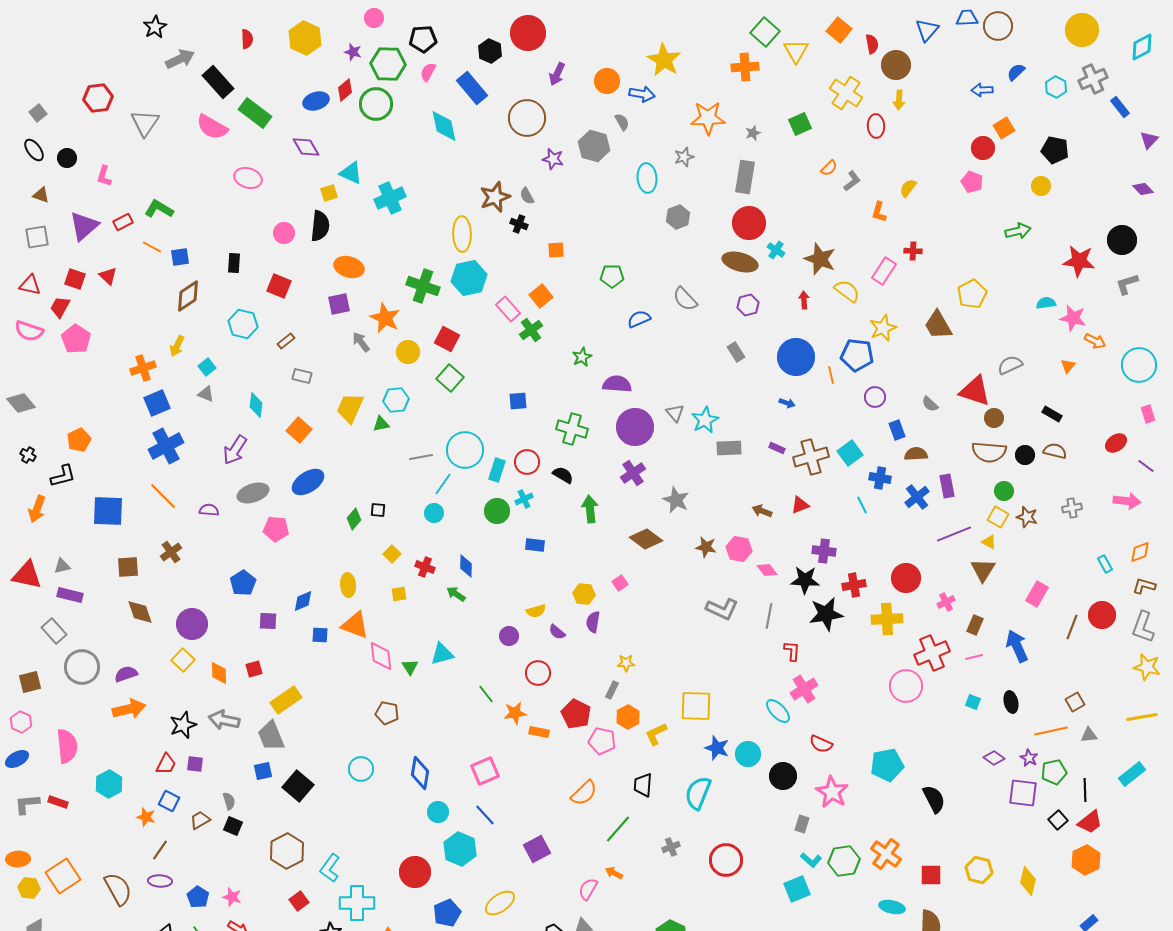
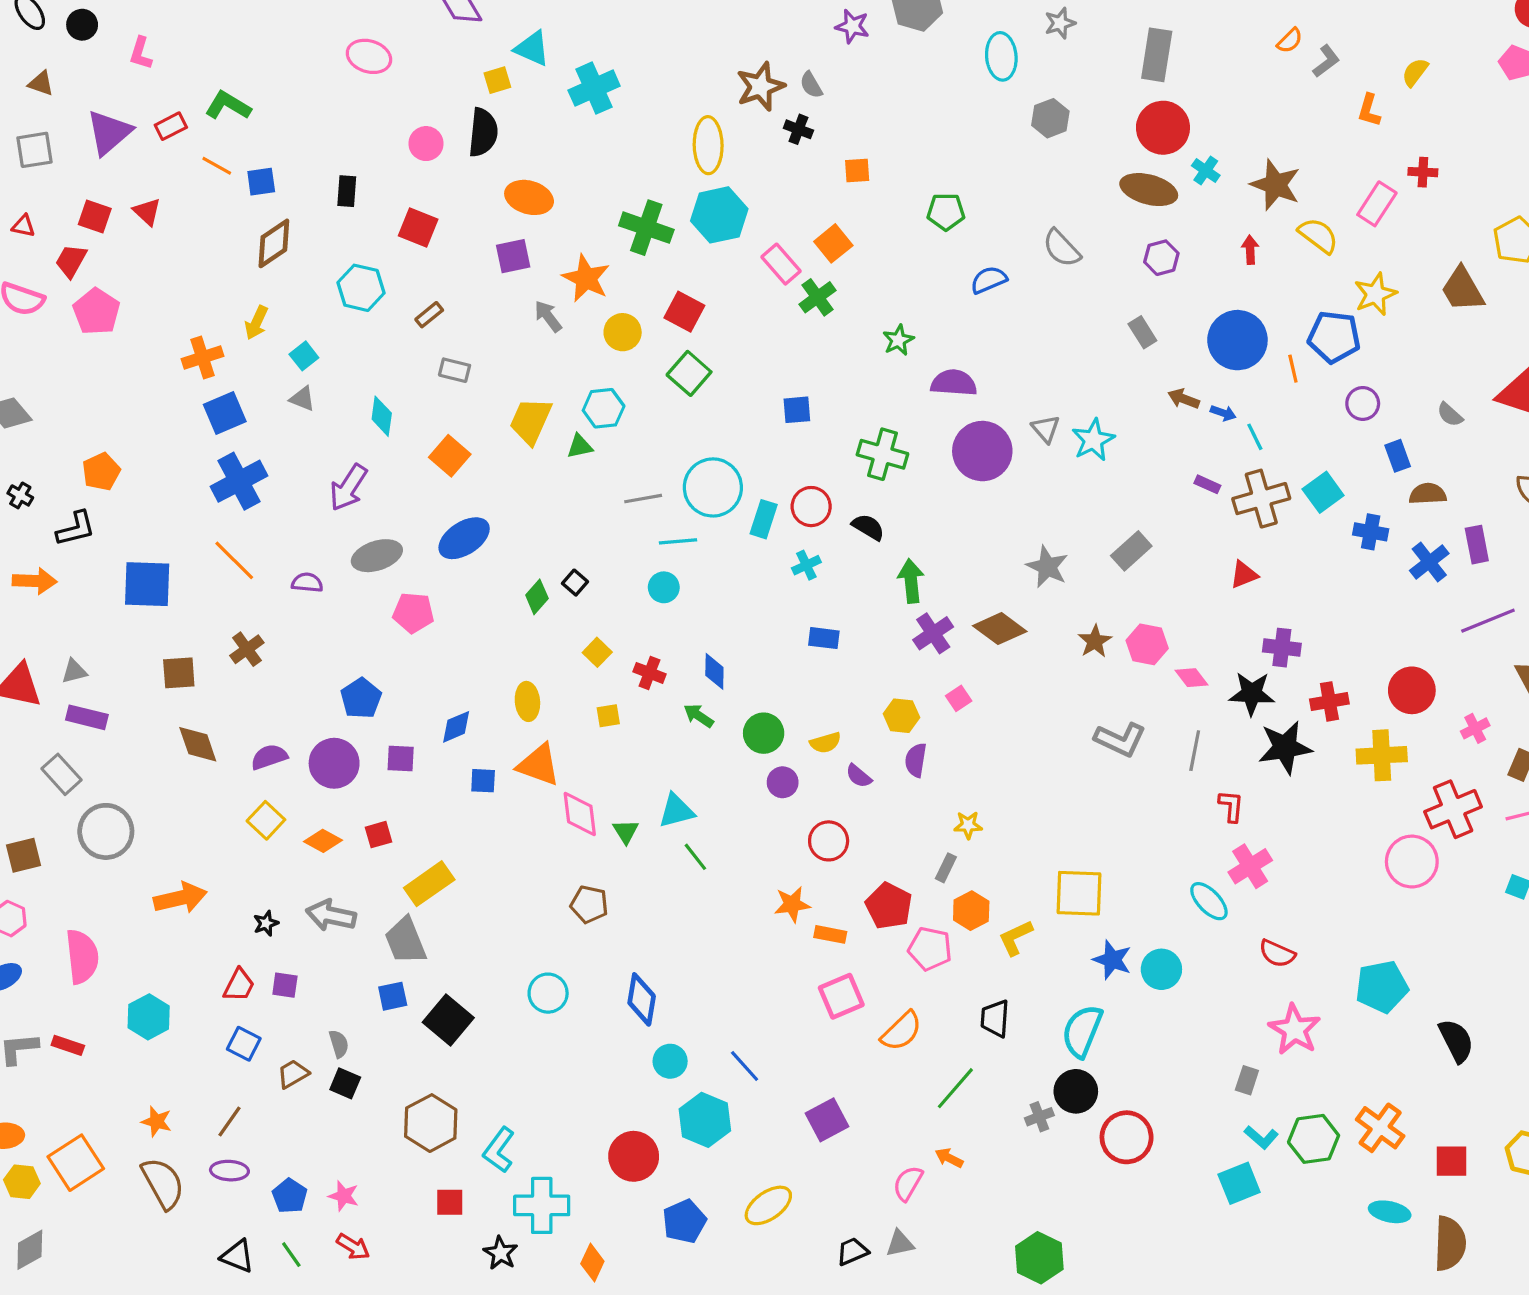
red triangle: (30, 285) -> (23, 226), size x0.7
gray rectangle: (729, 448) -> (1131, 551), moved, turned -40
purple cross: (633, 473) -> (933, 633), moved
cyan line: (443, 484) -> (678, 541), turned 50
cyan line: (862, 505) -> (1255, 437), moved
orange arrow: (37, 509) -> (35, 581), turned -108
black square: (378, 510) -> (575, 583), turned 35
green circle: (497, 511) -> (764, 733), moved
brown arrow: (762, 511) -> (1184, 399), moved
brown star: (706, 547) -> (1095, 641), turned 30
purple circle: (192, 624) -> (334, 763), moved
orange diamond: (219, 673) -> (323, 841), turned -60
purple semicircle: (126, 674) -> (269, 757), moved
green line: (486, 694) -> (695, 857), moved
black star: (183, 725) -> (266, 923), size x0.6
pink square: (485, 771) -> (841, 996), moved
black circle: (783, 776) -> (1076, 1091), moved
orange star: (146, 817) -> (157, 1121), moved
red square: (299, 901) -> (450, 1202), turned 36

